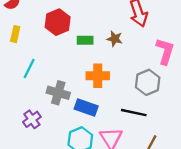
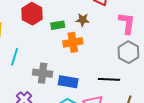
orange cross: (98, 76) -> (73, 42), moved
gray hexagon: (148, 82) -> (128, 52), moved

